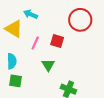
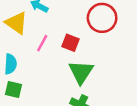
green triangle: (48, 65) -> (81, 72), moved, size x1.5

